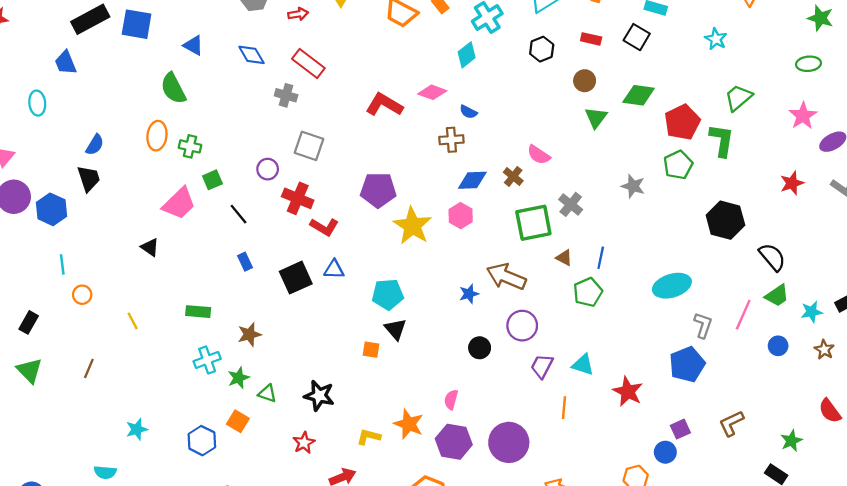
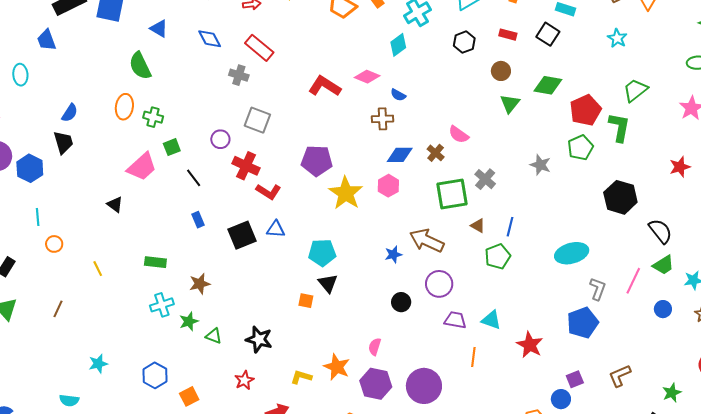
purple trapezoid: (542, 366) -> (455, 320), turned 70
orange square: (238, 421) -> (189, 396), moved, turned 30

